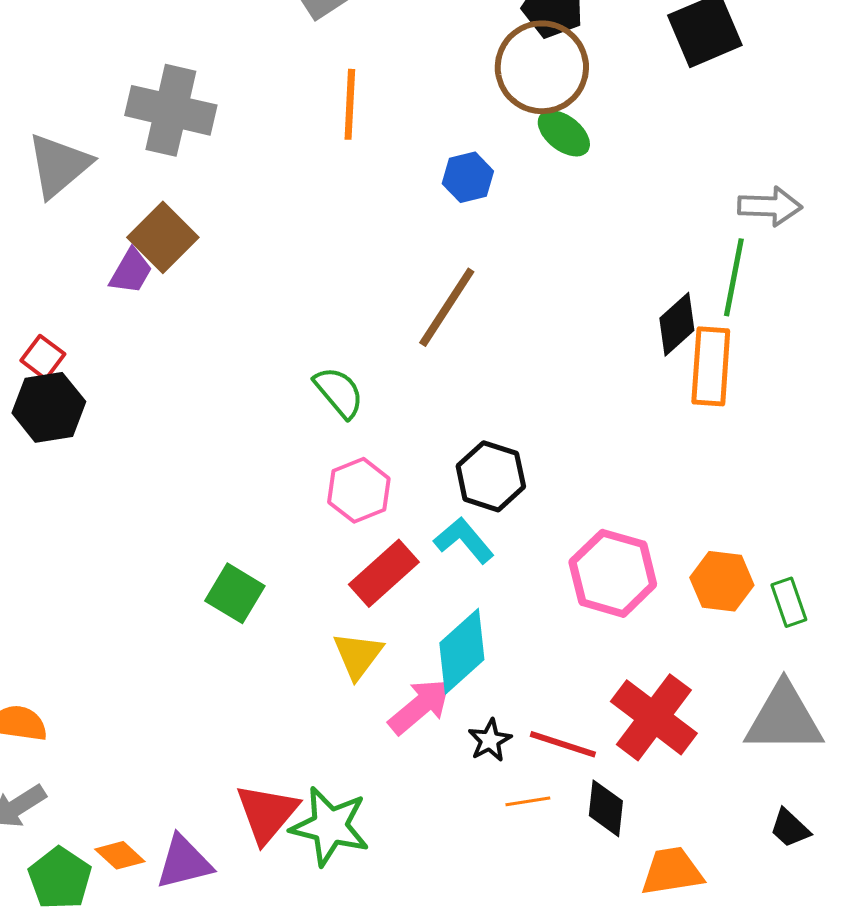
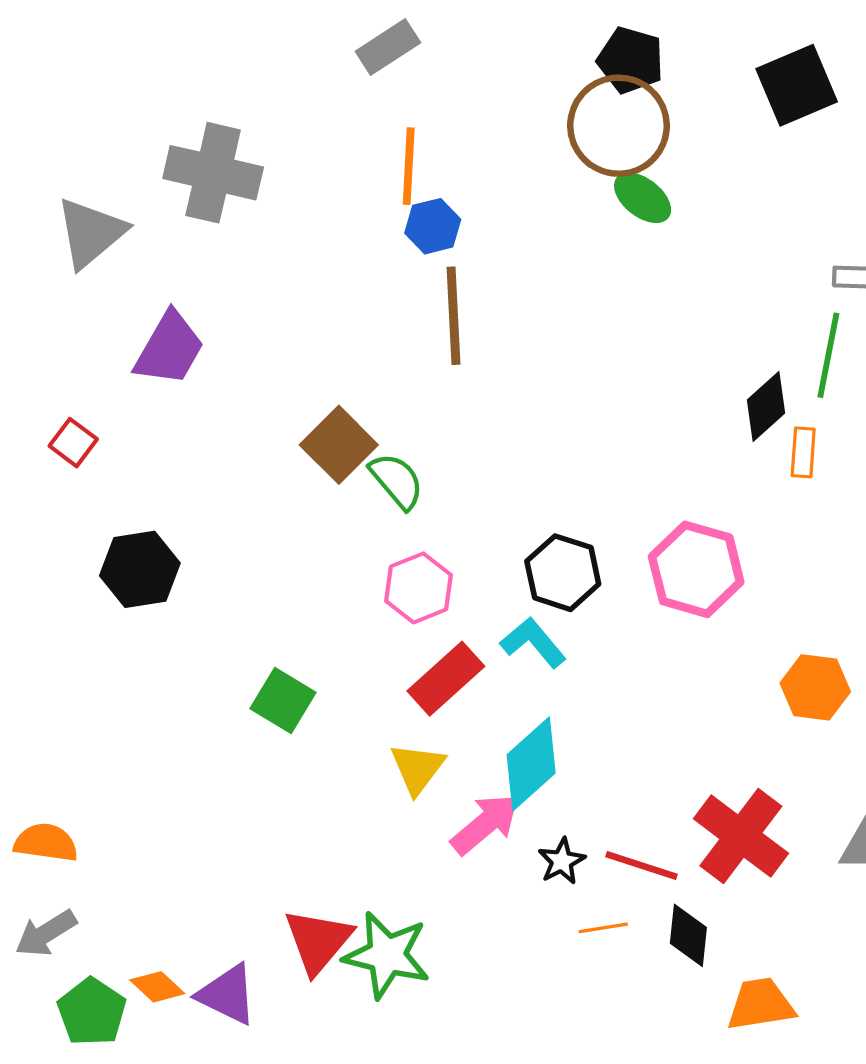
blue hexagon: (468, 177) -> (433, 226), moved
brown square: (163, 237) -> (339, 445), moved
purple trapezoid: (131, 271) -> (169, 349), size x1.5
brown line: (447, 307) -> (454, 316), moved, turned -36
orange rectangle: (711, 366) -> (803, 452), size x0.6
black hexagon: (49, 407) -> (140, 569), moved
pink hexagon: (613, 573) -> (696, 569), moved
purple triangle: (184, 862) -> (227, 994), turned 40

